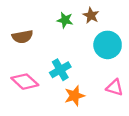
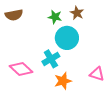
brown semicircle: (22, 37) -> (14, 15), moved
cyan circle: (108, 45) -> (67, 38), moved

